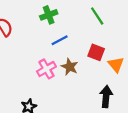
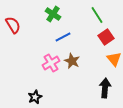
green cross: (49, 15) -> (53, 14), turned -35
red square: (96, 52) -> (106, 37), moved, turned 35

